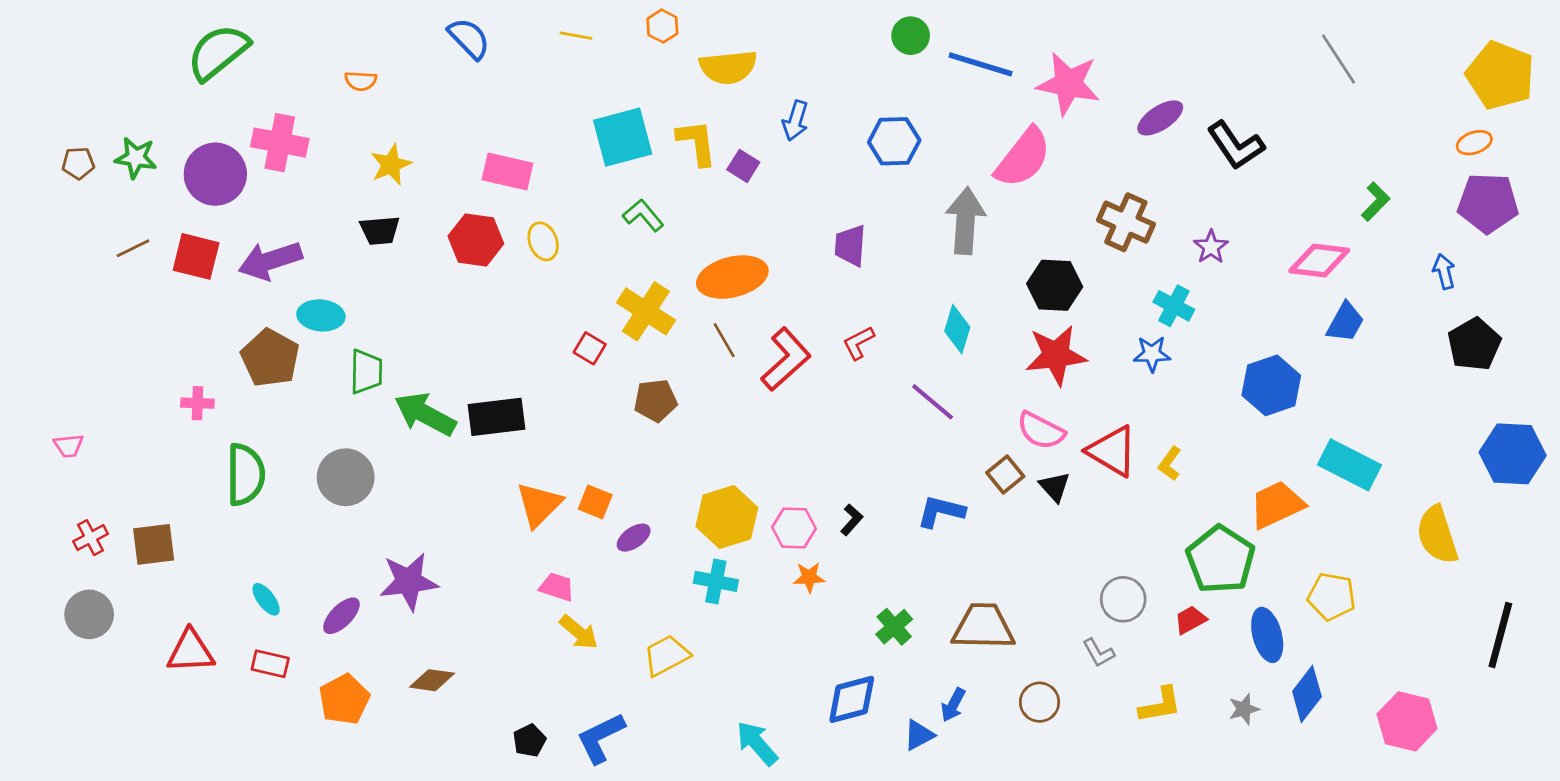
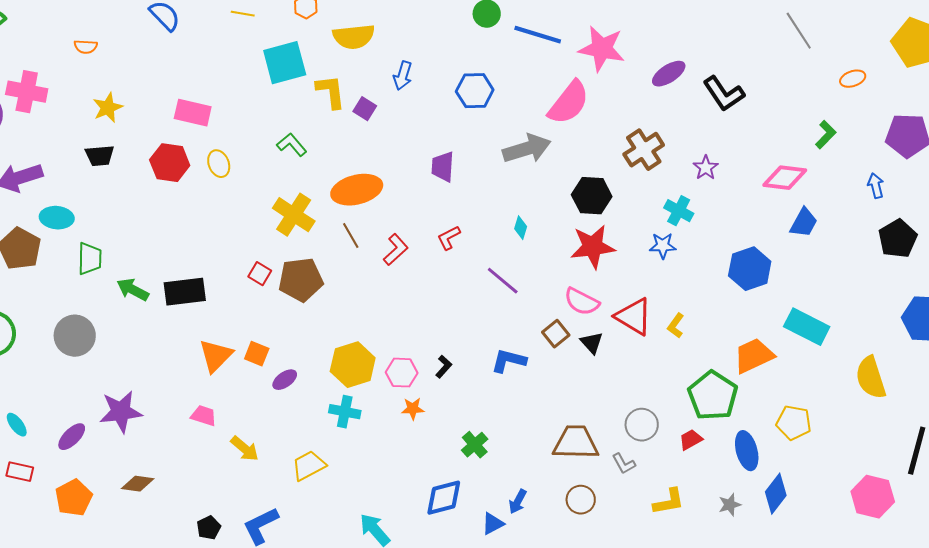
cyan square: (623, 137) -> (285, 63), moved
orange ellipse: (1474, 143) -> (853, 79), moved
gray arrow: (965, 221) -> (527, 149), turned 69
brown cross: (1126, 222) -> (644, 150), turned 33
cyan diamond: (957, 329) -> (521, 228), size x0.7
red square: (590, 348) -> (260, 274), moved
red L-shape: (786, 359) -> (396, 250), size x0.7
brown pentagon: (656, 400) -> (301, 280), size x1.4
green arrow: (425, 414) -> (133, 290), size x0.7
pink trapezoid: (557, 587) -> (204, 416), moved
brown trapezoid: (983, 627) -> (576, 443), moved
pink hexagon: (1407, 721) -> (873, 497), moved

